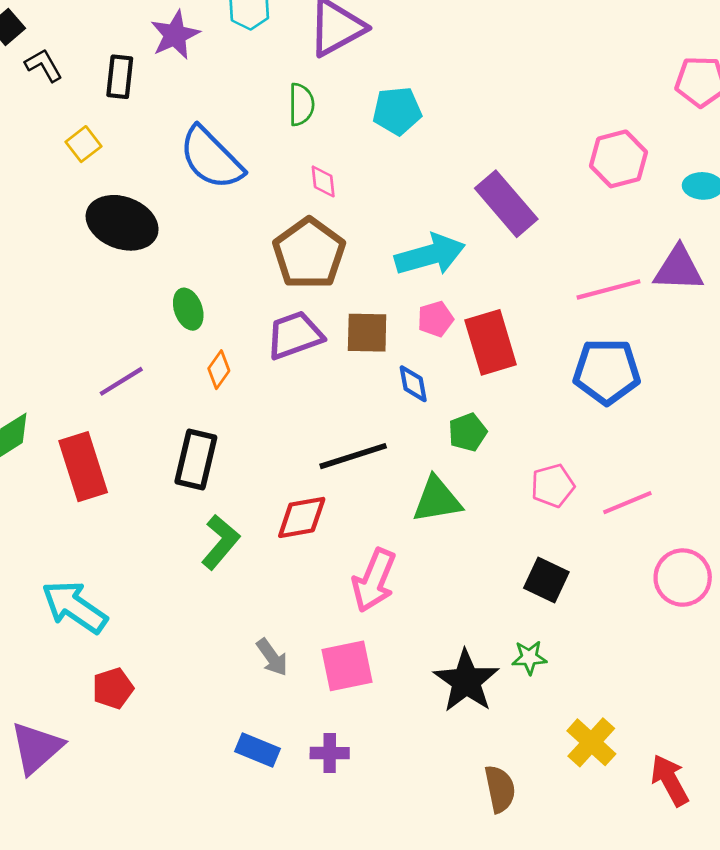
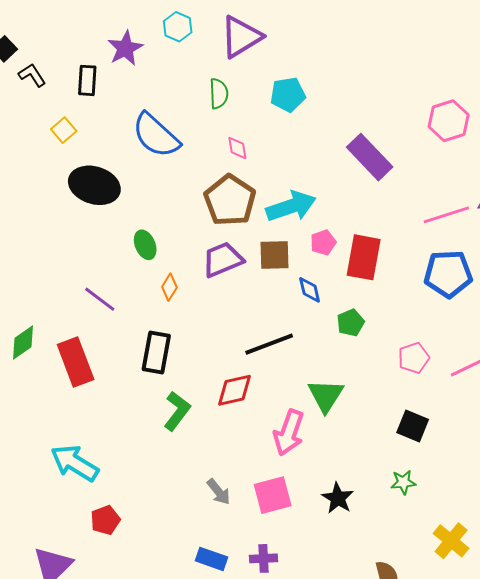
cyan arrow: (430, 255) -> (291, 206), moved
red rectangle: (491, 342) -> (364, 257), turned 30
purple line: (121, 381) -> (100, 299), turned 72
green triangle: (437, 500) -> (326, 396), moved, turned -45
black star: (466, 681) -> (338, 498), moved, size x0.7

